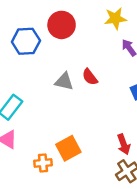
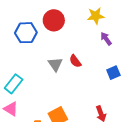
gray triangle: (64, 81) -> (55, 64), turned 42

